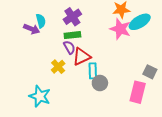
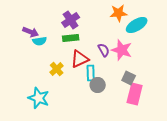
cyan semicircle: (41, 21) -> (40, 41), moved, turned 96
pink star: (120, 29) -> (122, 50), moved
purple semicircle: (69, 47) -> (104, 50), moved
gray square: (150, 72) -> (129, 78), moved

